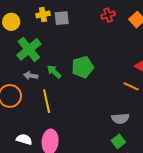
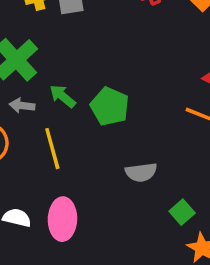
green pentagon: (83, 67) -> (110, 106), moved, turned -30
gray semicircle: (120, 118) -> (141, 172), moved

